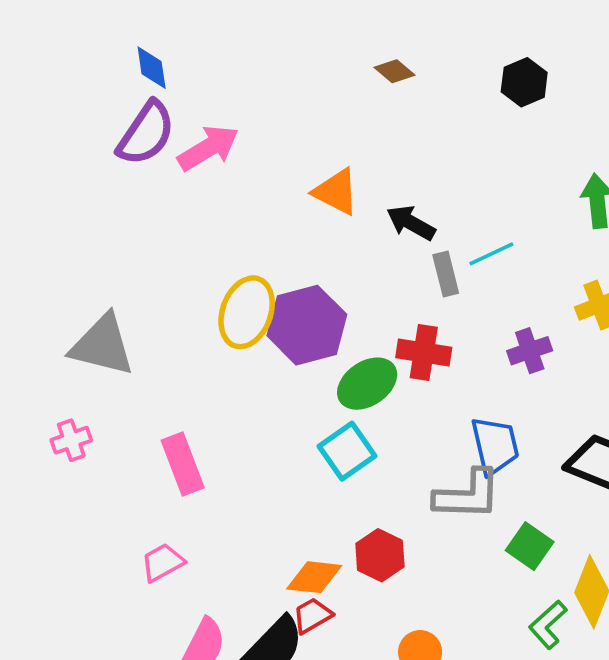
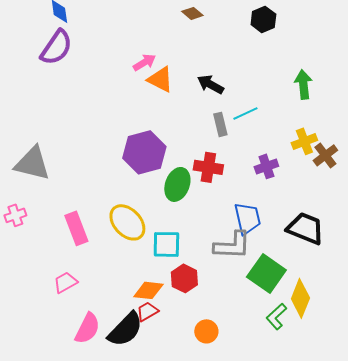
pink arrow: (208, 148) -> (144, 62), moved, size x0.7
black arrow: (411, 223) -> (210, 84), moved
yellow ellipse: (247, 312) -> (127, 222), moved, turned -63
green ellipse: (367, 384) -> (177, 184), turned -36
cyan square: (347, 451) -> (166, 244), moved, turned 36
green square: (530, 546) -> (266, 273), size x1.5

